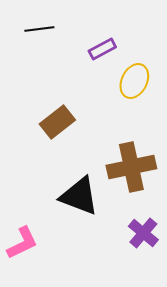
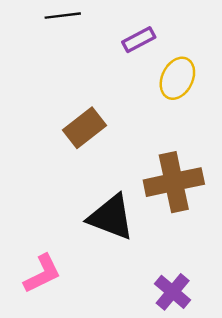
purple cross: (143, 233) -> (173, 292), moved

